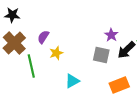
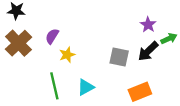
purple star: (111, 35) -> (148, 25), moved
green line: (31, 66) -> (54, 86), moved

